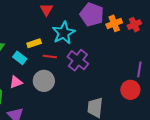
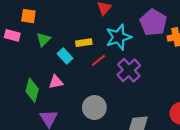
red line: (50, 57) -> (98, 60), turned -56
gray circle: (44, 81) -> (94, 108), moved

